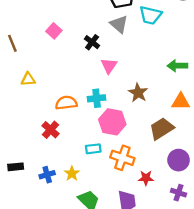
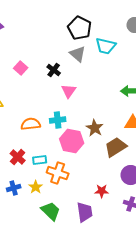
pink square: (54, 31) -> (21, 68), moved
brown star: (138, 93) -> (95, 128), moved
red cross: (51, 130) -> (18, 157), moved
cyan rectangle: (93, 149) -> (40, 160), moved
orange cross: (122, 158) -> (58, 173), moved

